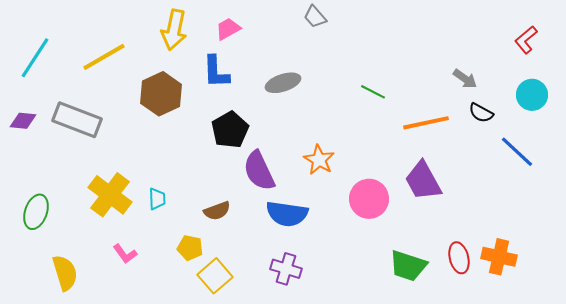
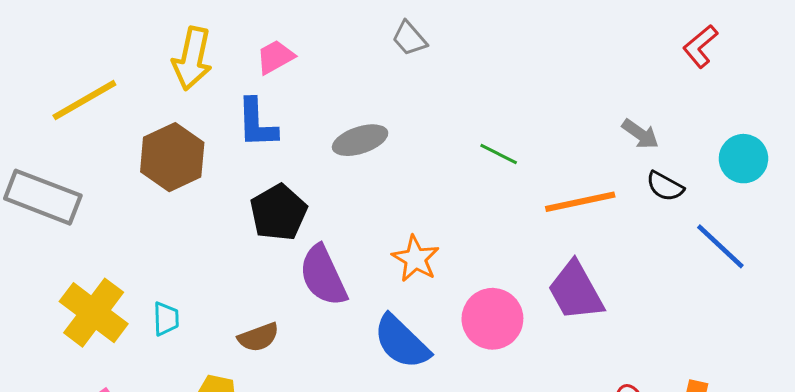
red L-shape: (526, 40) -> (700, 46), moved
blue semicircle: (287, 214) -> (402, 342), moved, turned 36

